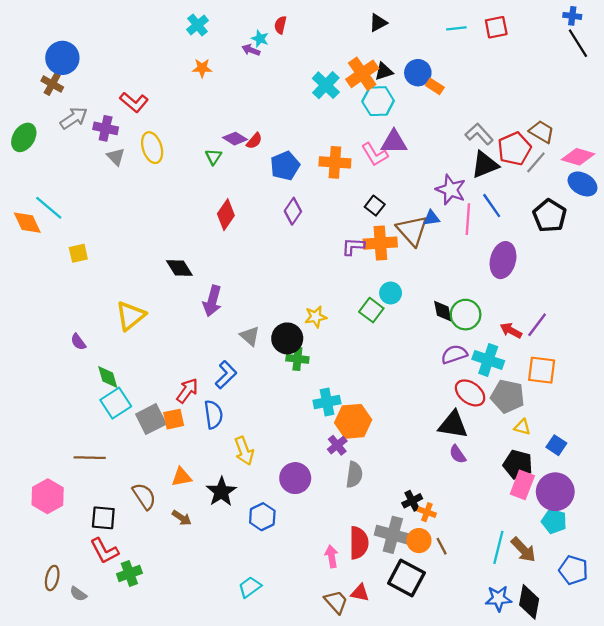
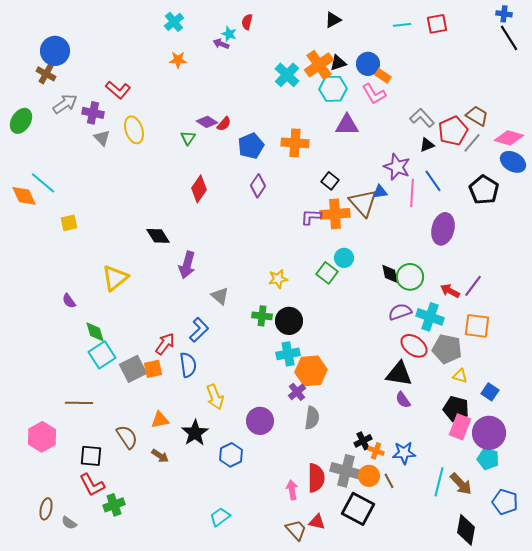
pink L-shape: (375, 154) -> (374, 94), moved
black triangle: (485, 165) -> (427, 145), size x0.6
black circle: (287, 338) -> (289, 321), moved
blue star: (498, 598) -> (404, 453), moved

